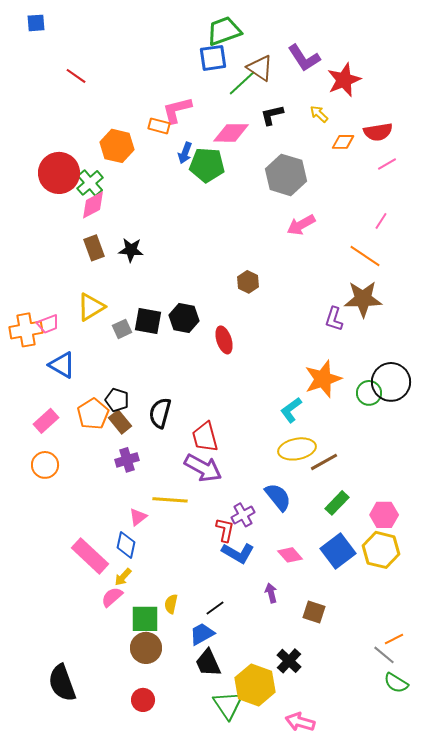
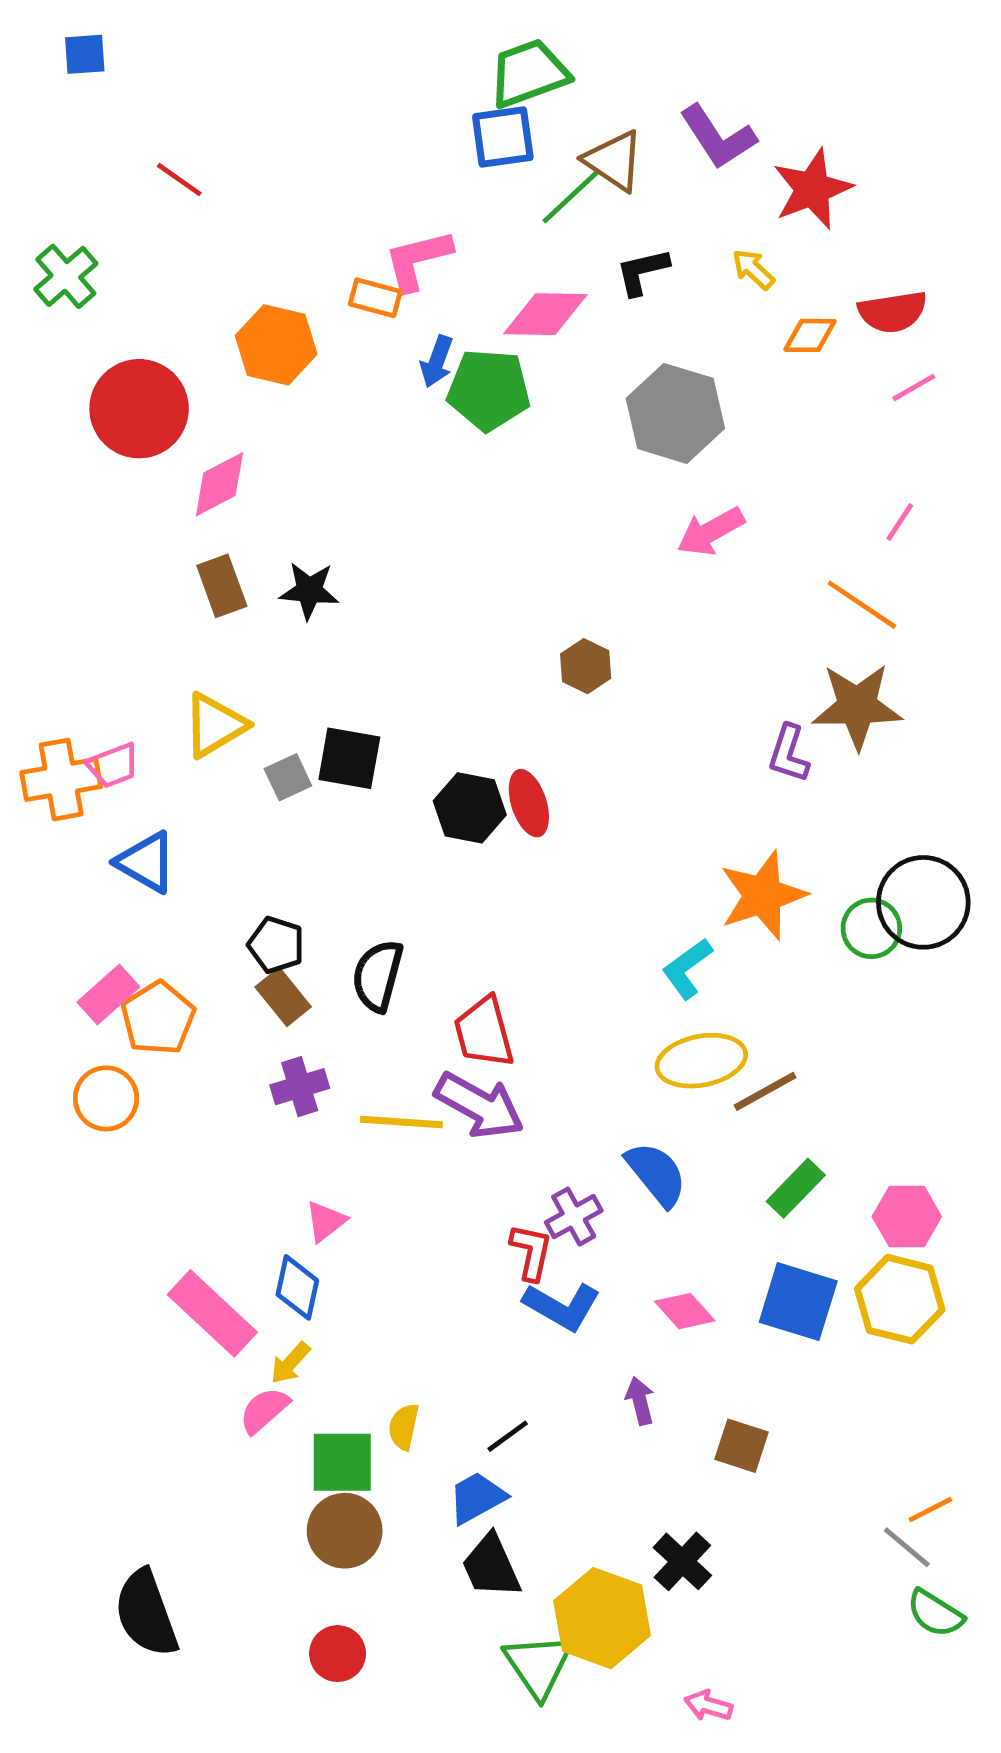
green cross: (90, 183) -> (66, 276), moved
black hexagon: (184, 318) -> (470, 808), moved
orange pentagon: (93, 414) -> (158, 1018), moved
yellow line: (170, 500) -> (401, 1122), moved
blue square: (338, 551) -> (798, 1302), turned -36
pink arrow: (300, 722) -> (708, 1706), size x0.7

